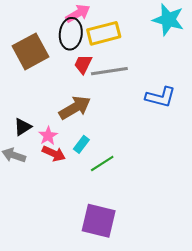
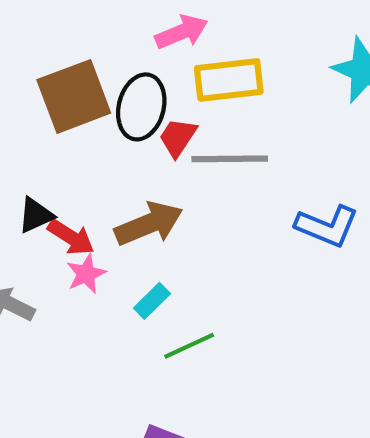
black ellipse: (71, 34) -> (141, 107), moved
black triangle: (23, 127) -> (36, 215), moved
red arrow: (54, 154) -> (71, 237), moved

